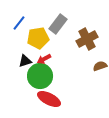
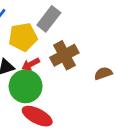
brown cross: (87, 39) -> (64, 55), moved

